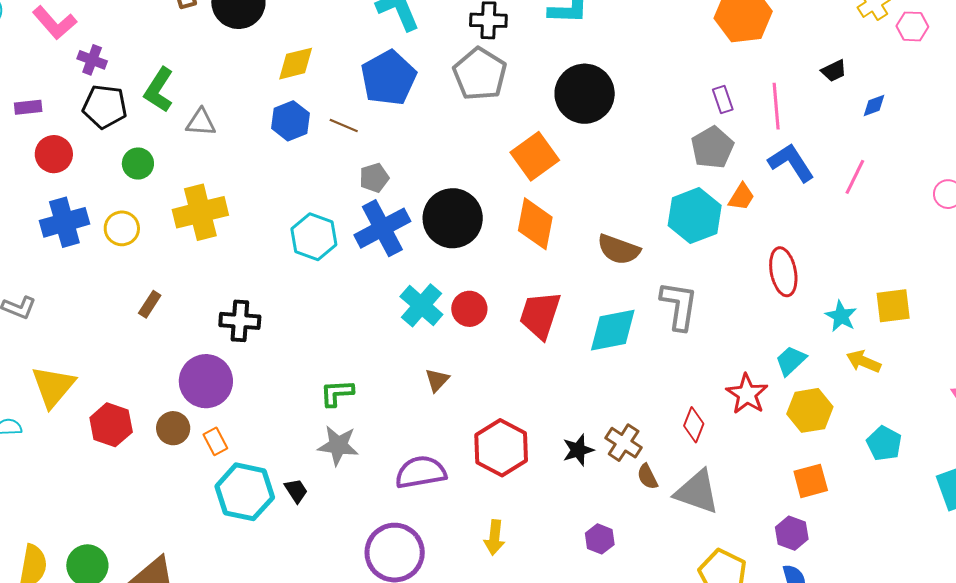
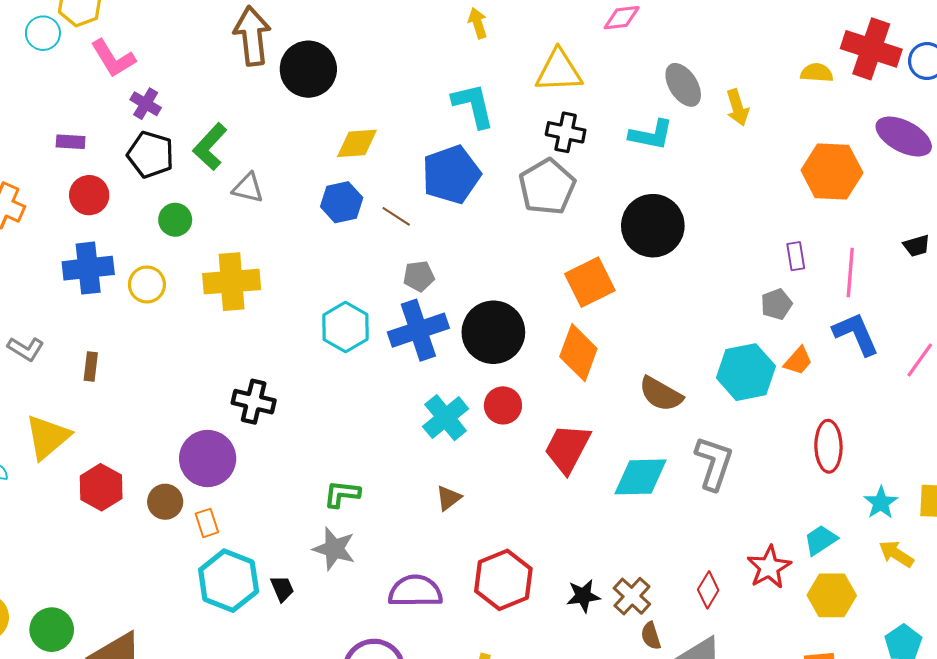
gray pentagon: (712, 147) -> (776, 304), size x0.7
brown rectangle: (150, 304) -> (91, 366), moved, turned -36
red circle: (469, 309) -> (503, 405), moved

